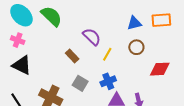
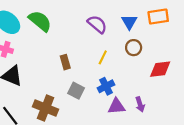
blue triangle: (134, 23) -> (129, 22), turned -42
purple semicircle: (92, 37) -> (97, 24), moved
brown rectangle: (72, 56) -> (65, 62), turned 32

